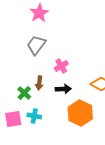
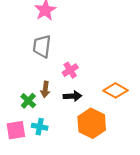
gray trapezoid: (36, 45) -> (42, 46), turned -30

